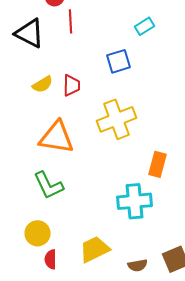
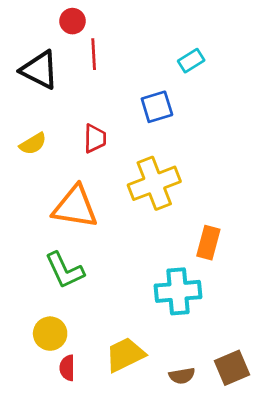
yellow semicircle: (42, 84) -> (33, 144), moved

